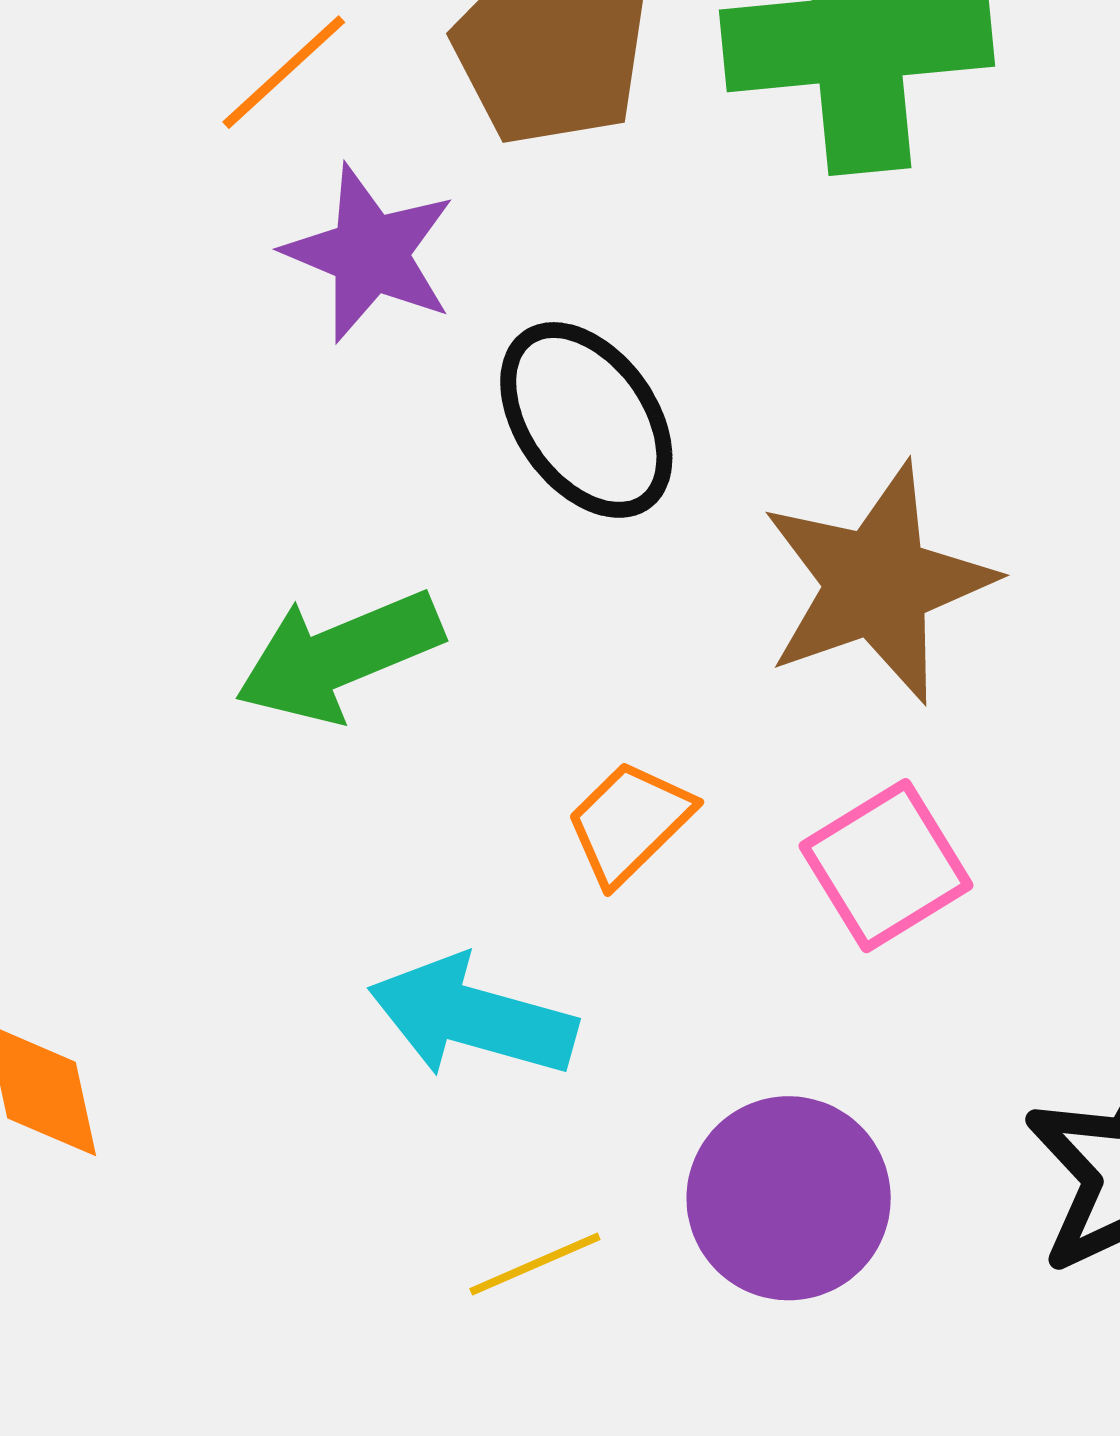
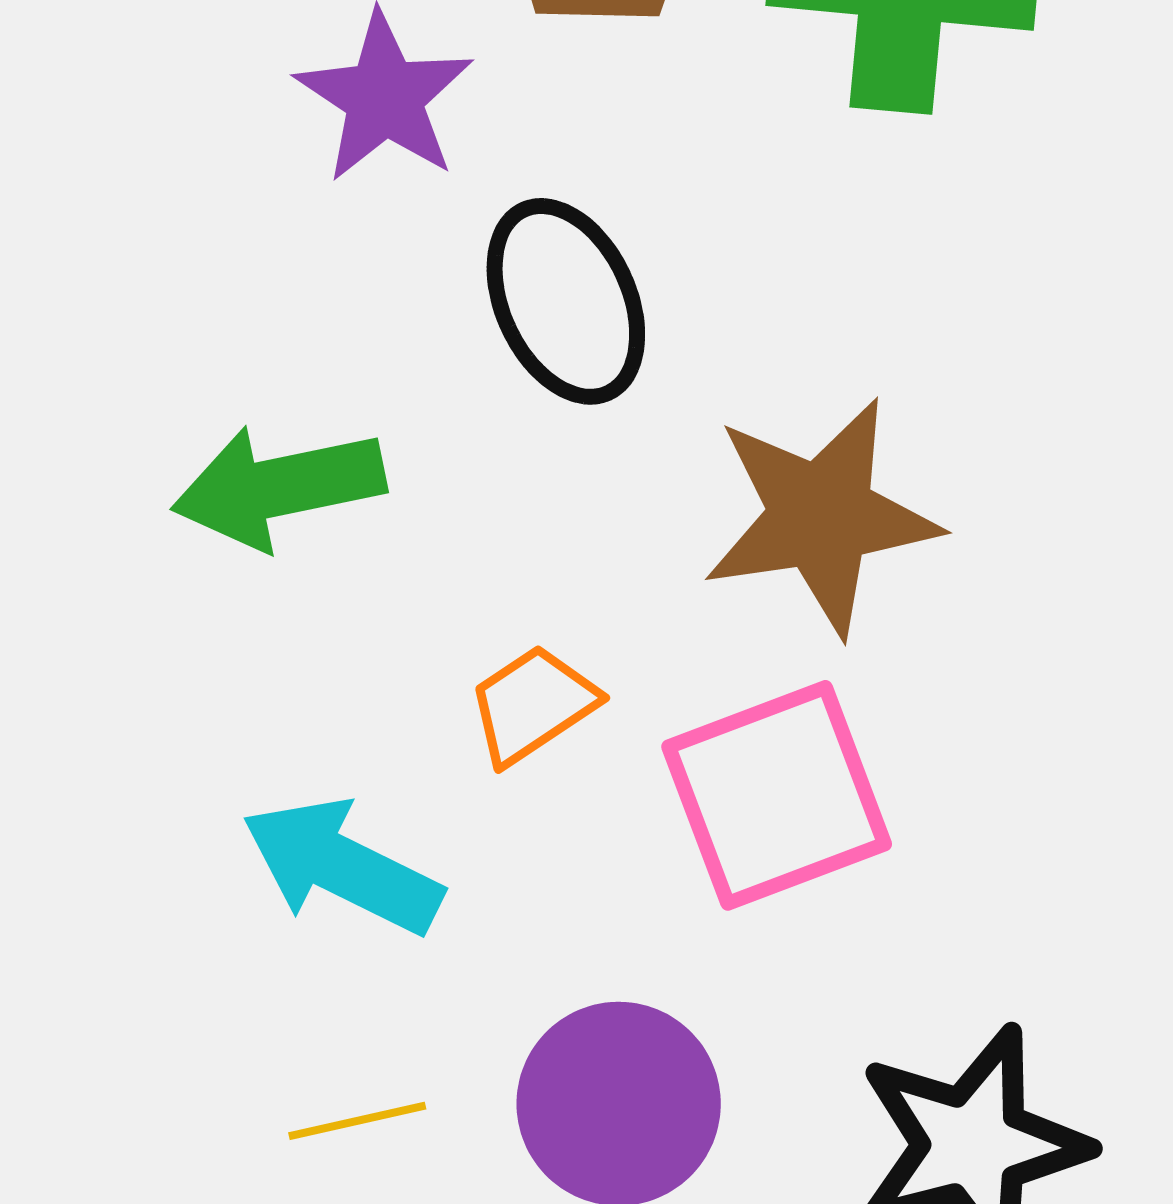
pink square: (886, 866) -> (777, 795), size x1.4

